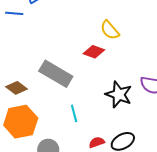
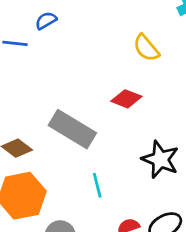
yellow semicircle: (110, 30) -> (146, 48), moved

